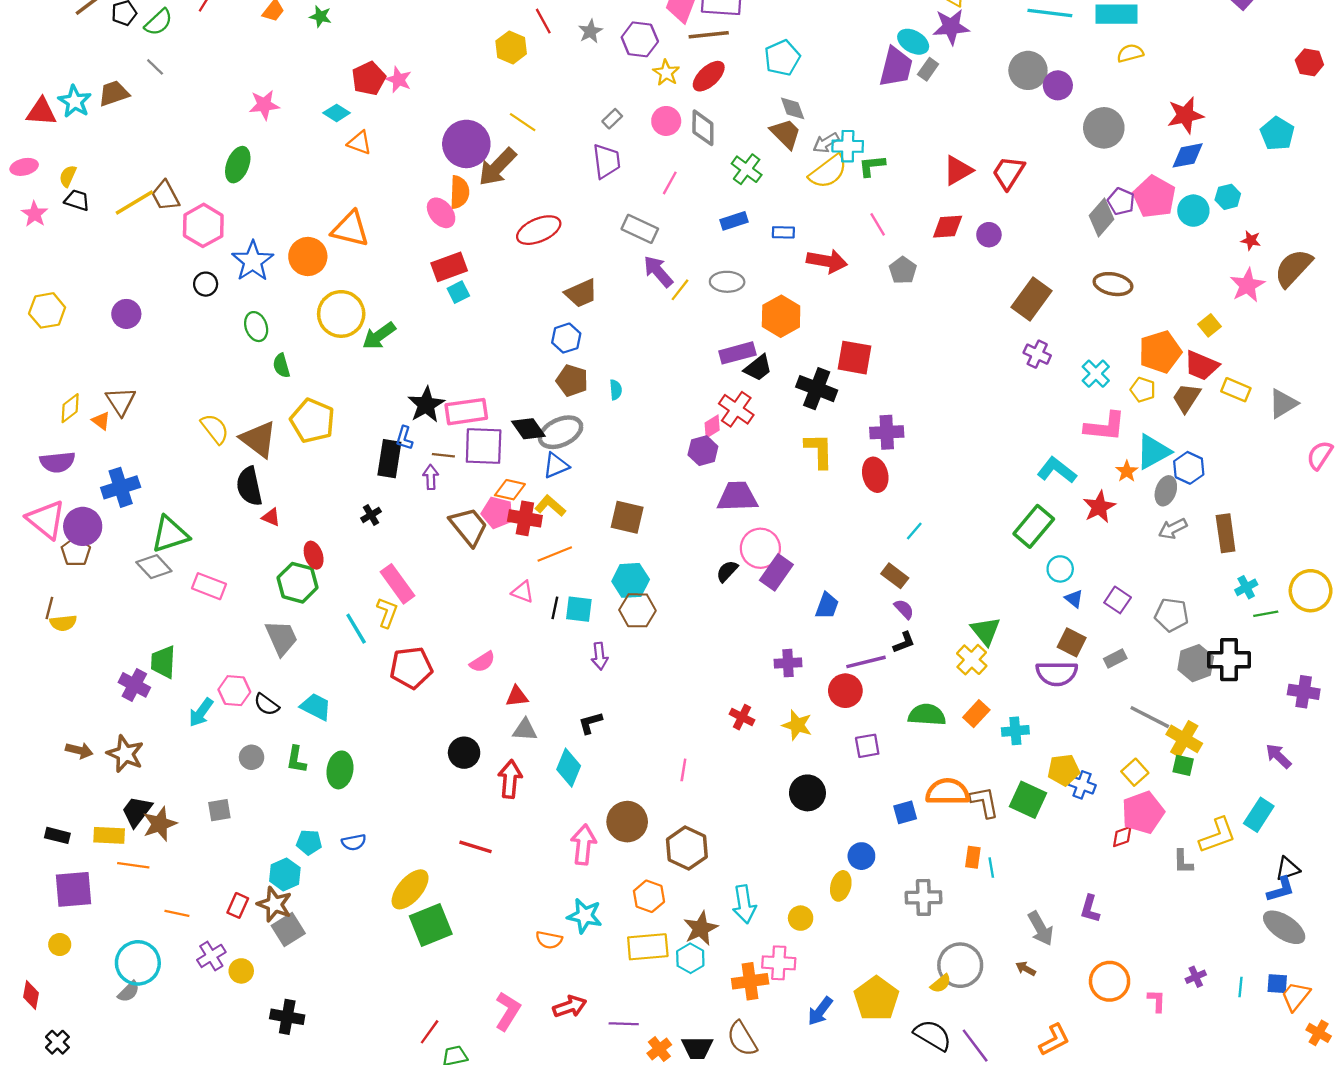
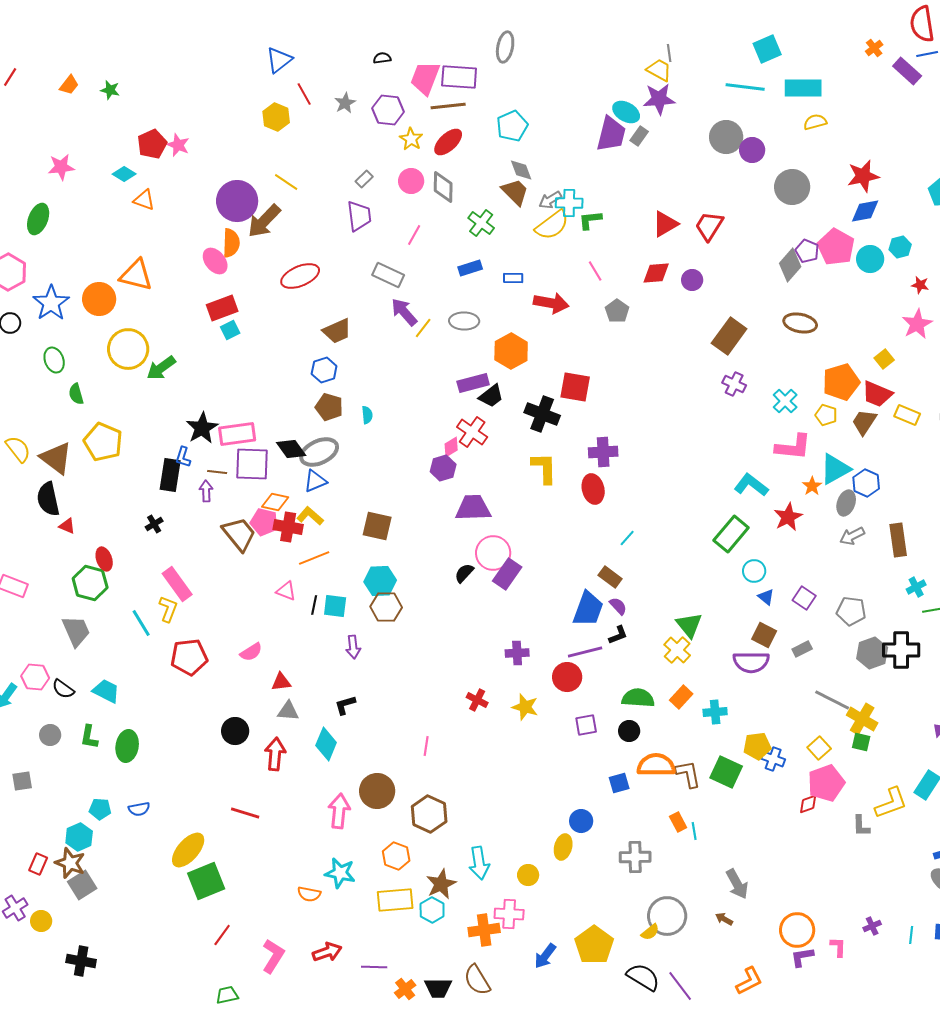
blue trapezoid: (827, 606) -> (588, 609), moved, size x1.5
black circle: (807, 793) -> (629, 731), moved, size x0.7
orange rectangle: (973, 857) -> (678, 822), turned -36
purple L-shape: (1090, 909) -> (802, 957), moved, turned 65
red line: (430, 1032) -> (222, 935), moved

